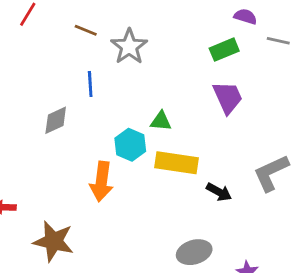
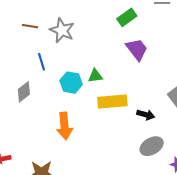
cyan hexagon: (130, 145) -> (71, 83), moved
gray ellipse: (194, 252) -> (152, 146), moved

